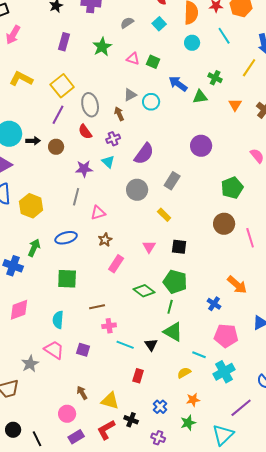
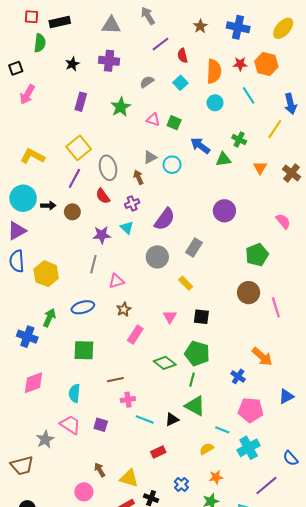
yellow L-shape: (21, 79) -> (33, 156), moved
black triangle: (151, 345) -> (172, 419), turned 40
red rectangle: (138, 376) -> (158, 452), turned 48

